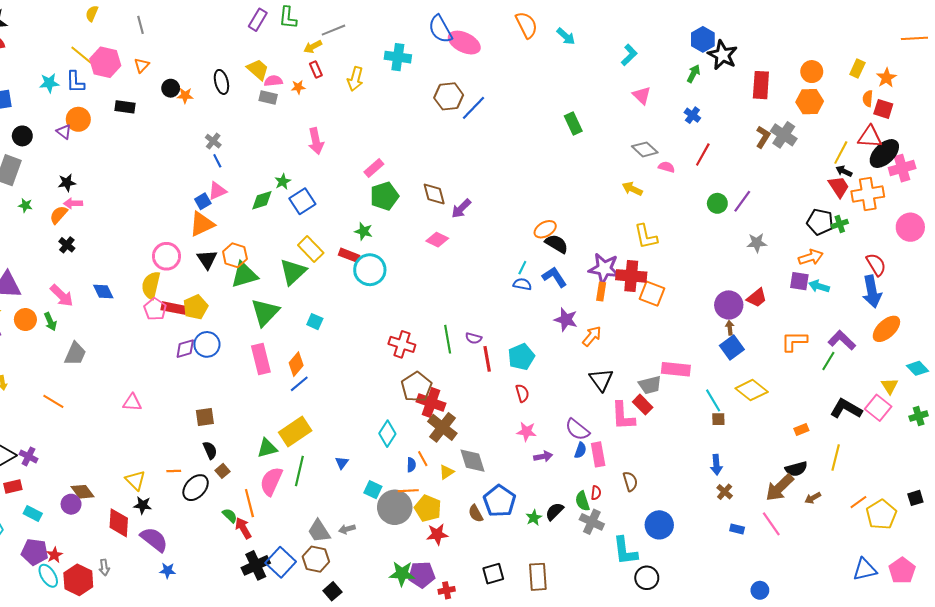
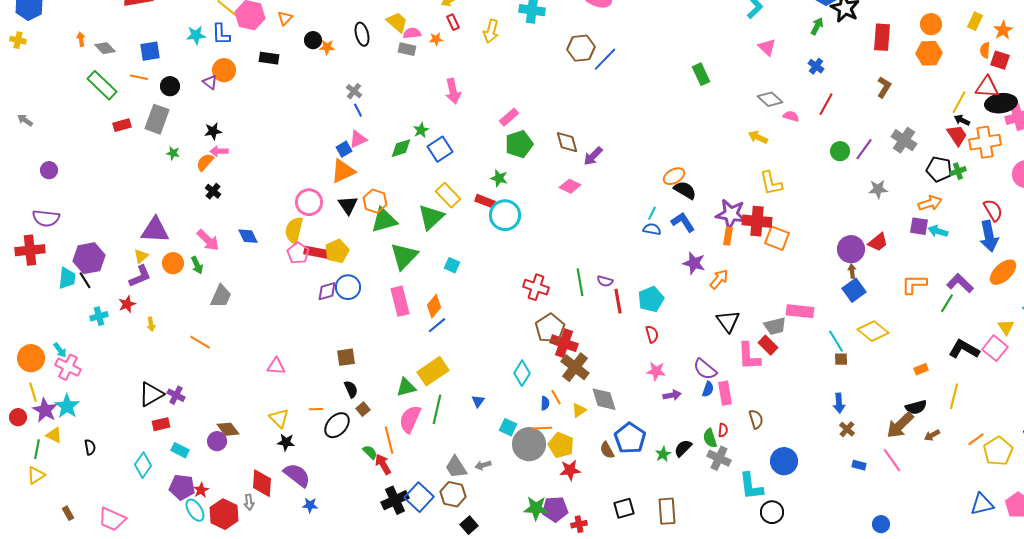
gray cross: (784, 135) -> (904, 140), moved
black ellipse: (884, 154) -> (1001, 103), turned 36
pink triangle: (132, 403) -> (276, 366), moved
red diamond: (119, 523) -> (262, 483), moved

